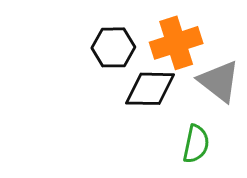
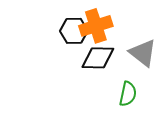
orange cross: (176, 43) -> (96, 26), moved

